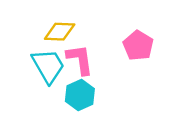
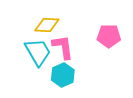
pink pentagon: (138, 46) -> (109, 36), turned -30

